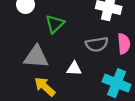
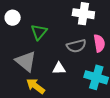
gray triangle: (36, 57) -> (26, 61), turned 40

